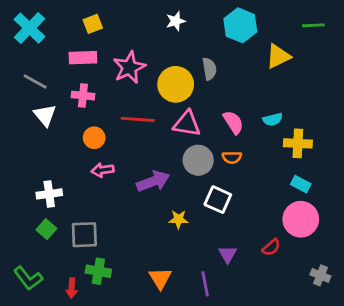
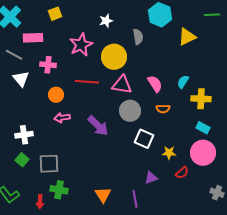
white star: (176, 21) -> (106, 21), moved
pink rectangle: (83, 58) -> (33, 38), moved
gray semicircle: (209, 69) -> (138, 37), moved
cyan semicircle: (273, 119) -> (183, 82), turned 136
orange semicircle: (232, 157) -> (163, 109), moved
purple arrow: (153, 181) -> (98, 126), turned 65
yellow star: (178, 219) -> (169, 153), moved
purple triangle: (228, 254) -> (151, 178), turned 40

